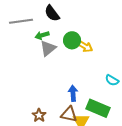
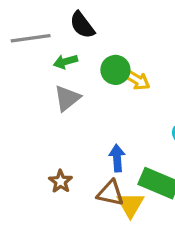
gray triangle: (48, 48) -> (67, 98), moved
brown star: (39, 115) -> (61, 181), moved

